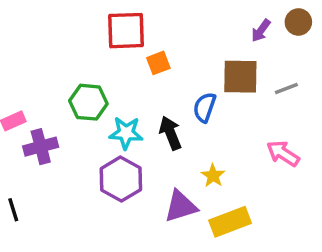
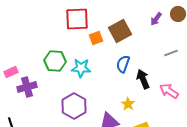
brown square: (240, 77) -> (120, 31), moved, turned -30
cyan star: (126, 133) -> (81, 68), moved
black arrow: (170, 133) -> (143, 79), moved

